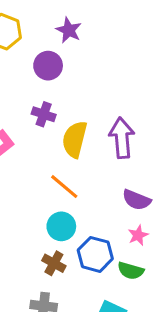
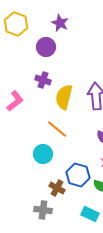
cyan circle: (61, 226) -> (43, 154), moved
brown cross: (54, 263) -> (57, 188), moved

